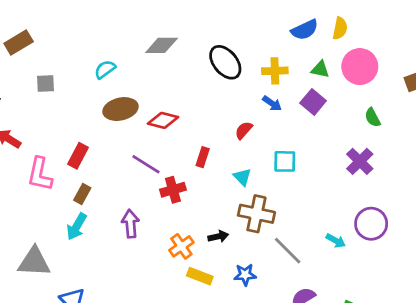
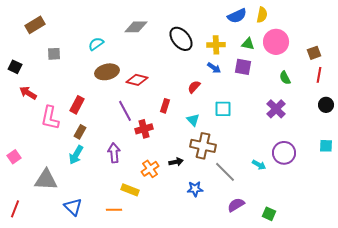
purple square: (313, 102) -> (243, 67), turned -30
purple line: (146, 164) -> (125, 111), turned 30
yellow rectangle: (200, 276) -> (130, 190), moved

